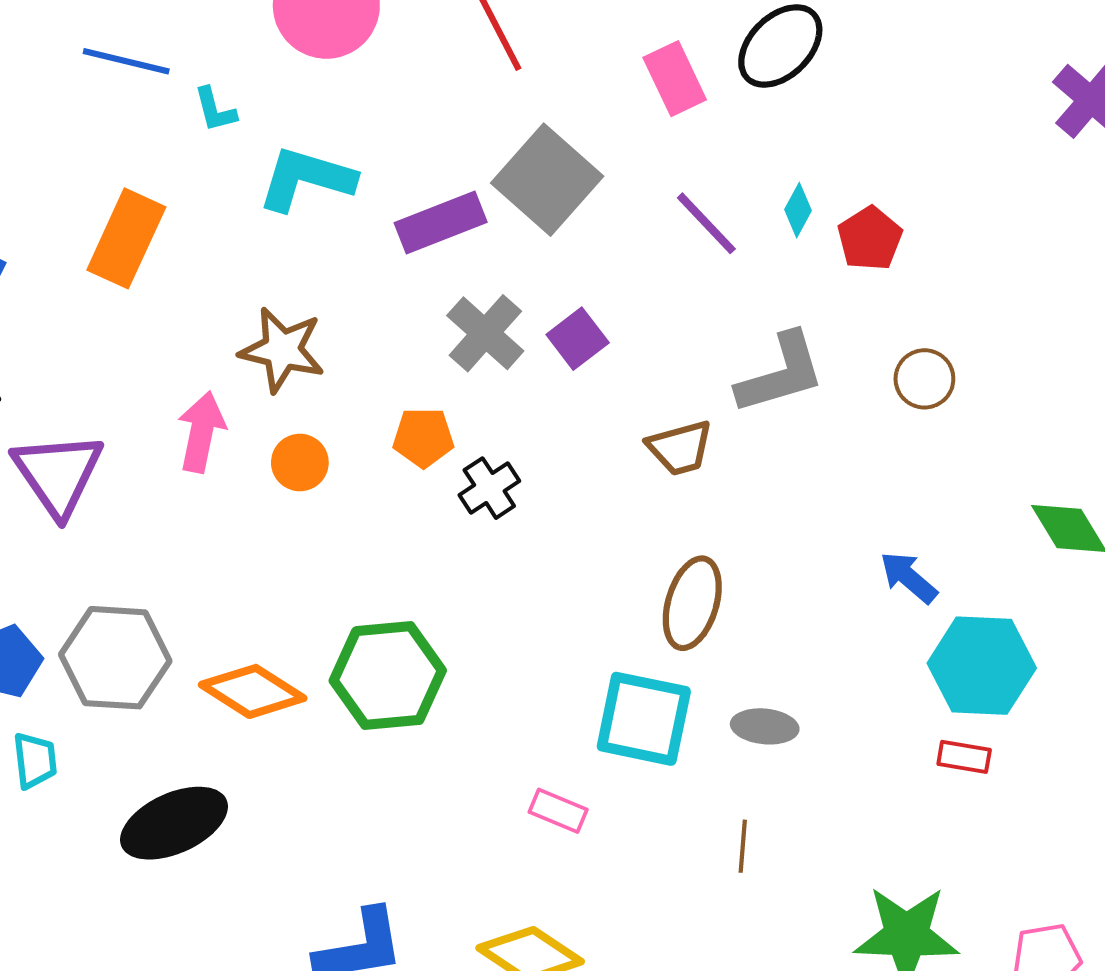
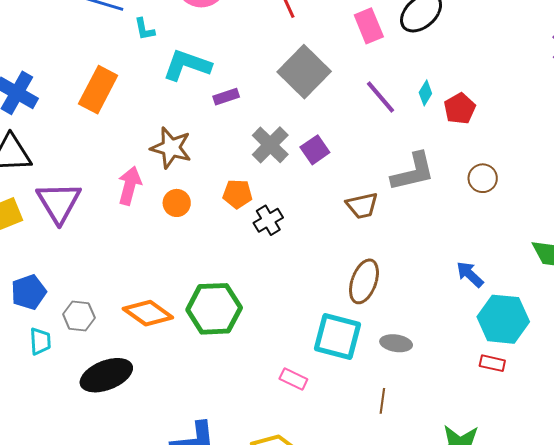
purple rectangle: (441, 223) -> (226, 97), moved, size x0.6
gray hexagon: (115, 658) -> (79, 316), moved, size x0.6

